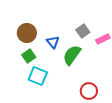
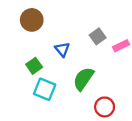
brown circle: (27, 33) -> (32, 20), moved
green semicircle: (72, 55) -> (83, 79), moved

